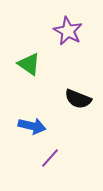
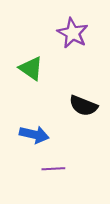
purple line: (50, 158) -> (53, 169), turned 45

